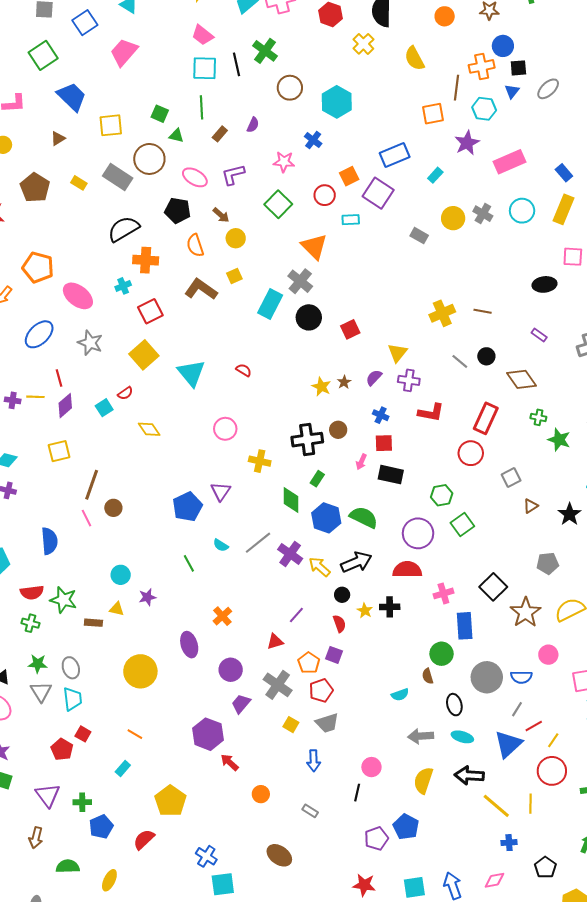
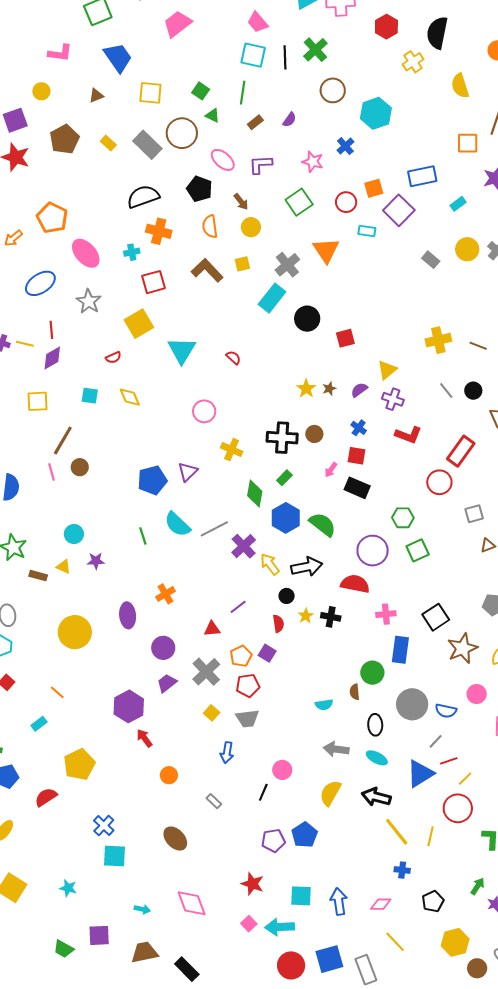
gray cross: (300, 281) -> (287, 265), moved
cyan square: (104, 408) -> (90, 396), moved, turned 30
cyan semicircle: (221, 545) -> (177, 524), size x1.8

